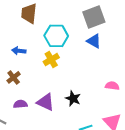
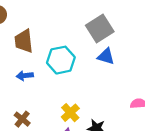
blue arrow: (19, 51) -> (25, 76), moved
yellow cross: (51, 60) -> (70, 113), moved

